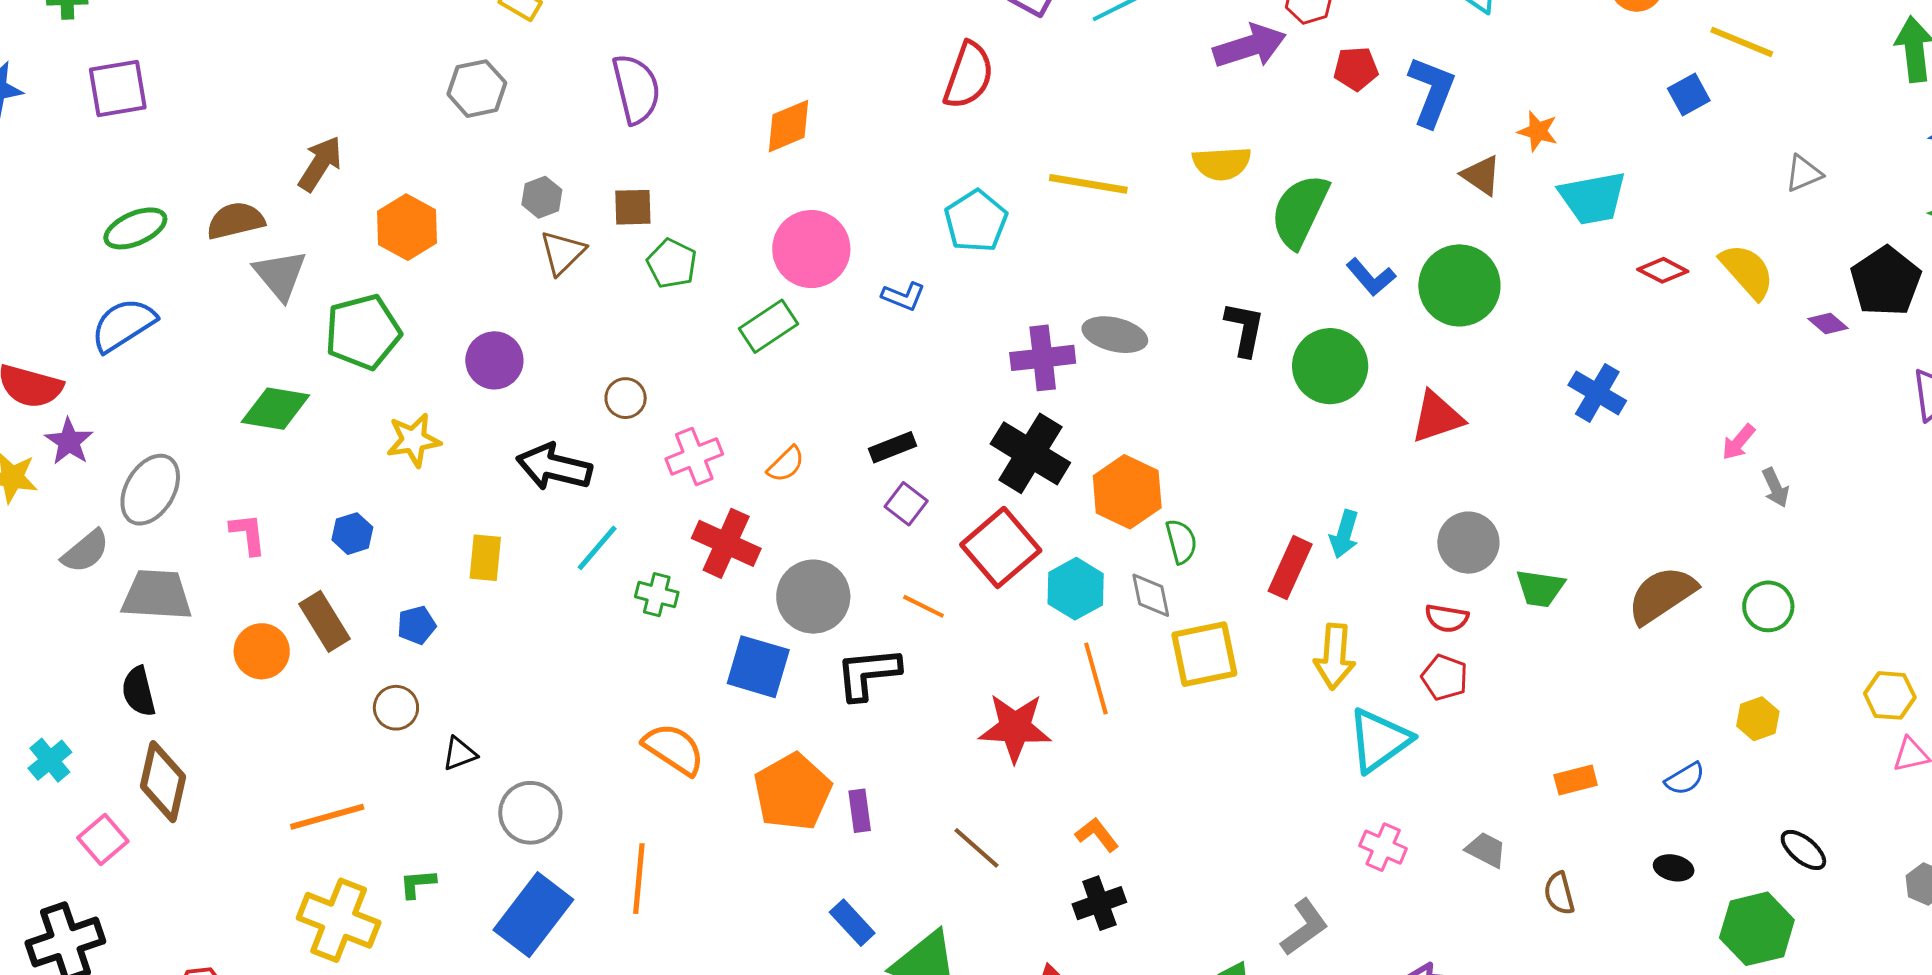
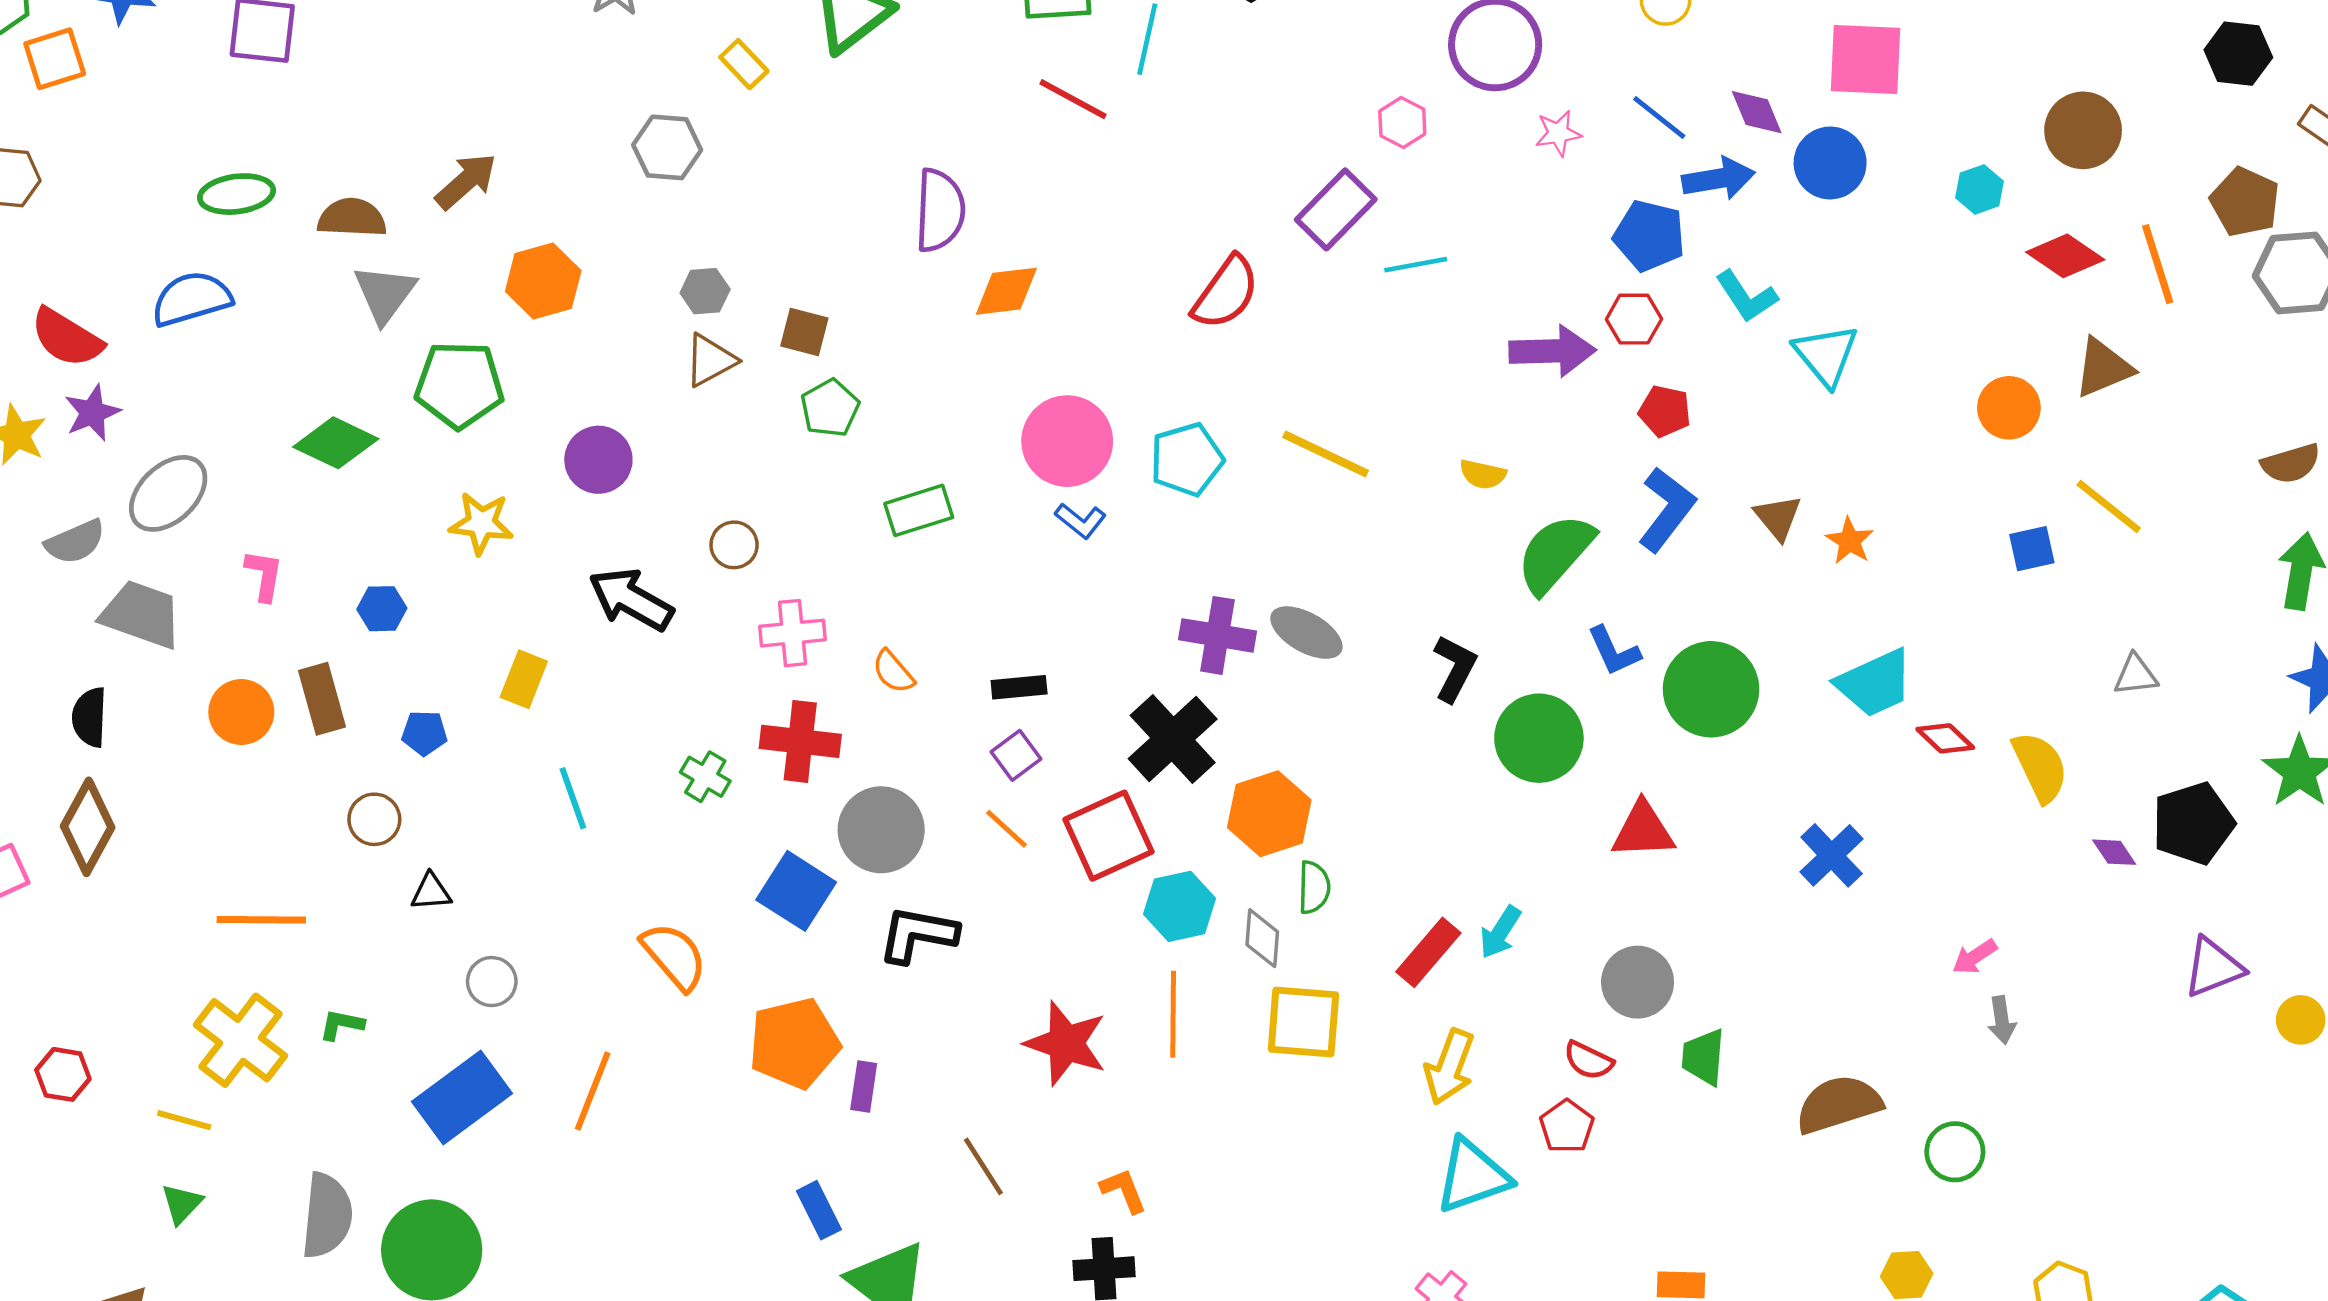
purple semicircle: (636, 89) -> (940, 210), moved
blue L-shape: (1432, 91) -> (1667, 509), moved
yellow semicircle: (1222, 163) -> (1483, 474), size x0.7
brown triangle: (1481, 175) -> (1778, 517), moved
cyan trapezoid: (1593, 198) -> (1875, 683), moved, turned -30
pink circle: (811, 249) -> (1067, 441), moved
orange semicircle: (786, 464) -> (893, 672), turned 78
red cross: (726, 543) -> (800, 741), turned -34
cyan line: (597, 548) -> (573, 798), moved, turned -76
green trapezoid: (1540, 588) -> (1703, 1057), turned 70
orange line: (923, 606) -> (1006, 829), moved
gray circle: (530, 813) -> (492, 982), size x0.7

